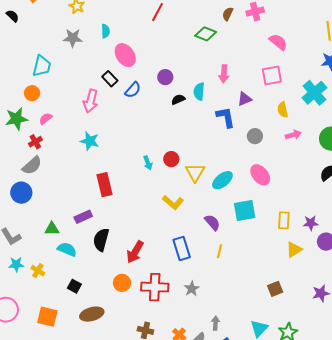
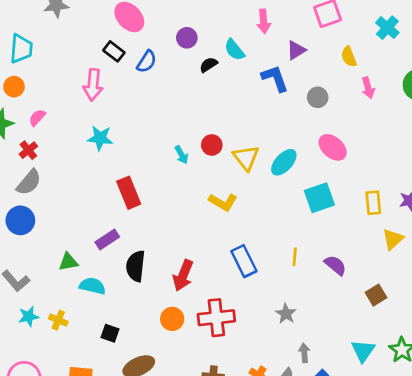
cyan semicircle: (199, 91) -> (234, 50), turned -36
cyan cross: (314, 93) -> (387, 28), size x0.7
pink arrow: (293, 135) -> (368, 88), turned 98
purple semicircle: (212, 222) -> (335, 265), moved
gray star: (192, 289) -> (286, 314), moved

